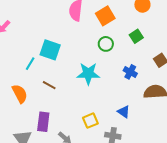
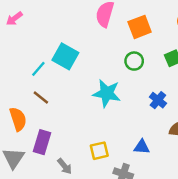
brown line: (49, 85) -> (41, 98), moved
orange semicircle: (20, 94) -> (18, 119), moved
blue triangle: (124, 112) -> (142, 147), turned -40

